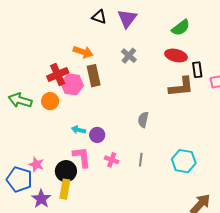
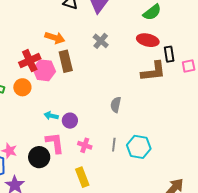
cyan hexagon: (184, 161) -> (139, 147), moved
yellow rectangle: (65, 189) -> (82, 177), moved, turned -30

